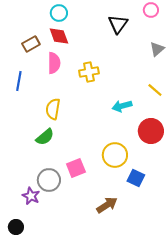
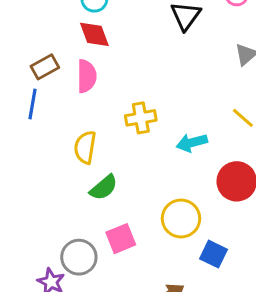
brown rectangle: (31, 44) -> (45, 67), moved
yellow cross: (89, 72) -> (141, 118), moved
green semicircle: (45, 137) -> (104, 188), moved

